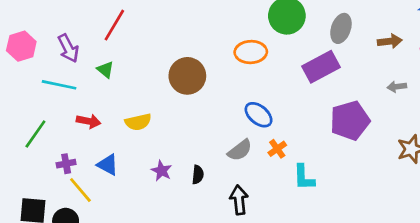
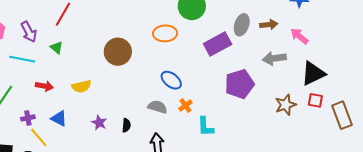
gray ellipse: (341, 28) -> (242, 25), moved
gray arrow: (397, 87) -> (274, 58), size x1.6
gray semicircle: (240, 150) -> (157, 107), turned -126

